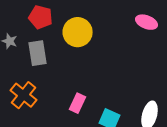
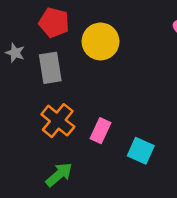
orange cross: (24, 95) -> (58, 121), moved

